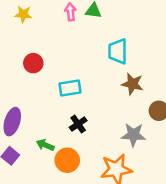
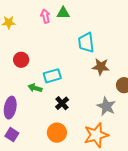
gray star: (133, 135) -> (106, 106), turned 30
green arrow: (45, 145) -> (35, 88), moved

